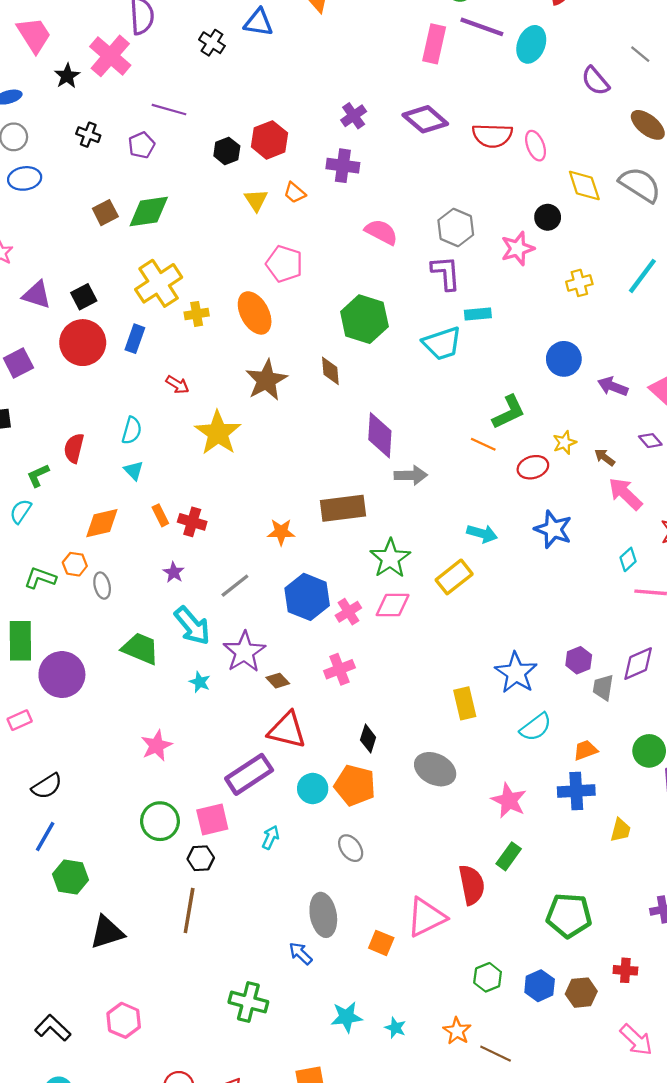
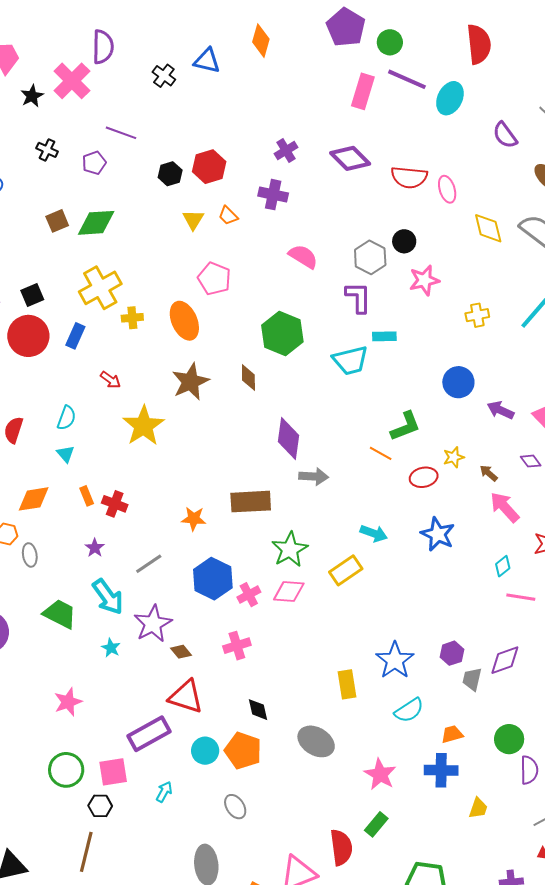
black circle: (548, 217) -> (404, 241), moved
black diamond: (368, 739) -> (258, 710), turned -35

